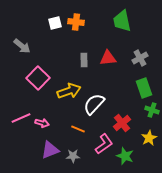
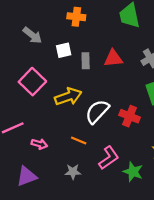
white square: (55, 23) -> (64, 50), moved
gray arrow: (22, 46) -> (32, 35), moved
pink arrow: (42, 123) -> (39, 144), moved
red cross: (122, 123) -> (130, 116), moved, turned -30
purple triangle: (50, 150) -> (27, 176), moved

